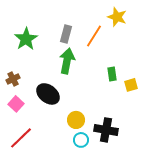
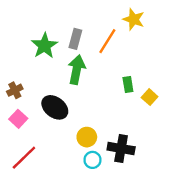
green star: (26, 39) -> (45, 46), moved
yellow square: (131, 85) -> (150, 97), turned -32

